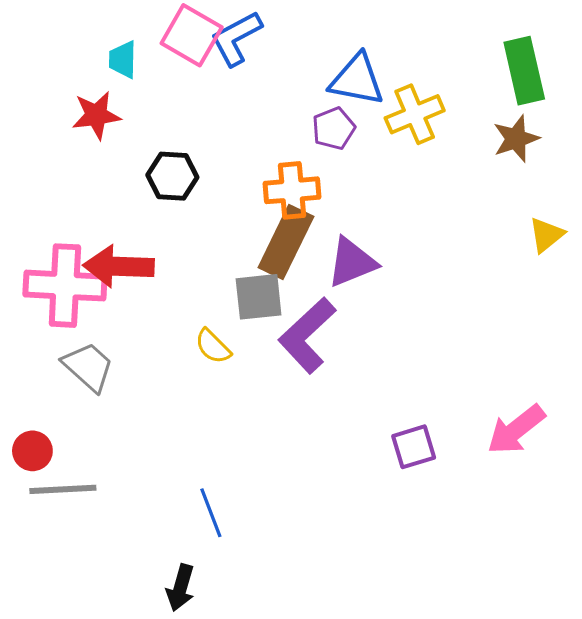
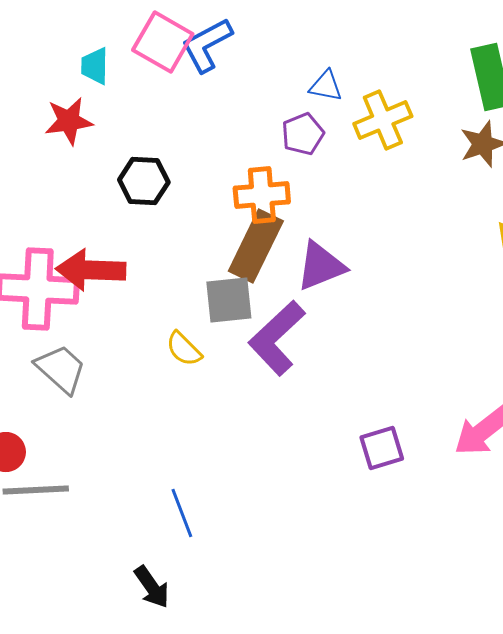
blue triangle: (357, 80) -> (326, 86), size x0.6
black arrow: (180, 588) -> (152, 587), turned -51

